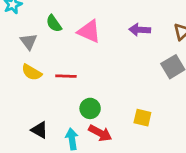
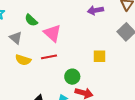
pink triangle: (89, 31) -> (52, 33), moved, turned 30
yellow square: (142, 118) -> (99, 56), moved

